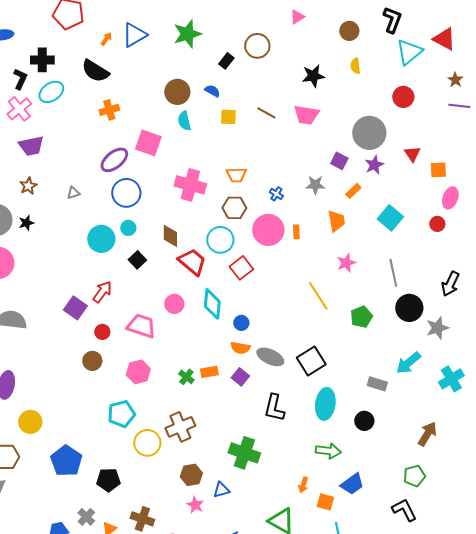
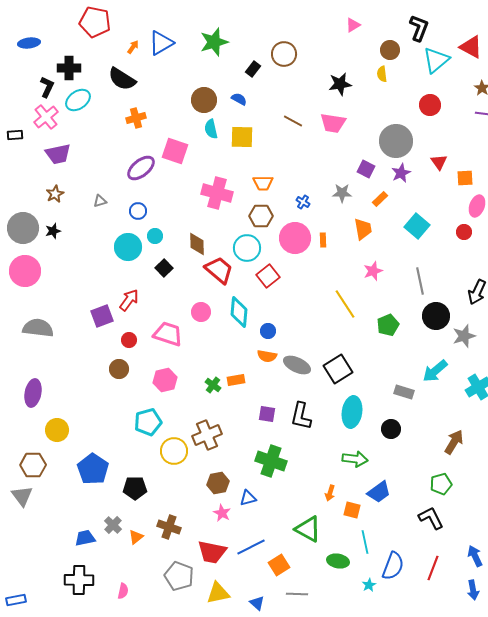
pink triangle: (297, 17) -> (353, 25), moved
brown circle: (349, 31) -> (390, 50), moved
yellow square: (228, 117) -> (242, 137), moved, size x1.4
blue circle: (126, 193) -> (138, 211), moved, size x0.6
purple square: (75, 308) -> (102, 316), turned 35
purple square: (240, 377) -> (267, 414), moved, turned -30

